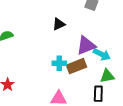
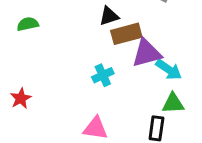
cyan cross: (59, 63) -> (103, 75), turned -32
brown rectangle: (76, 66) -> (126, 34), moved

